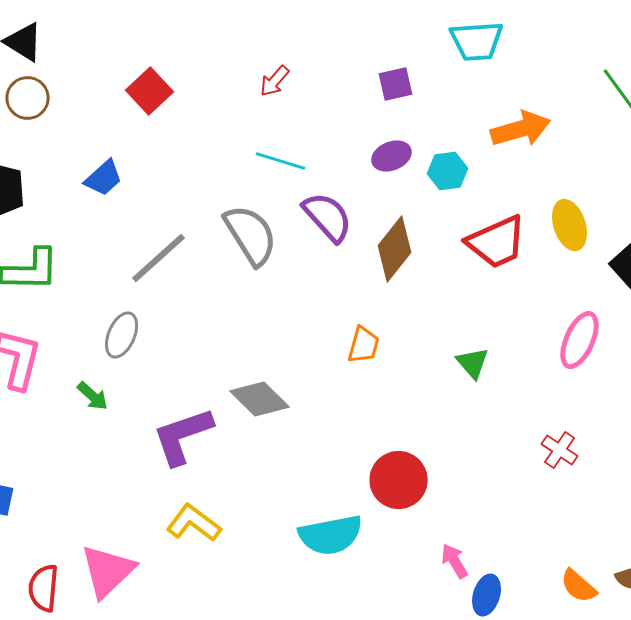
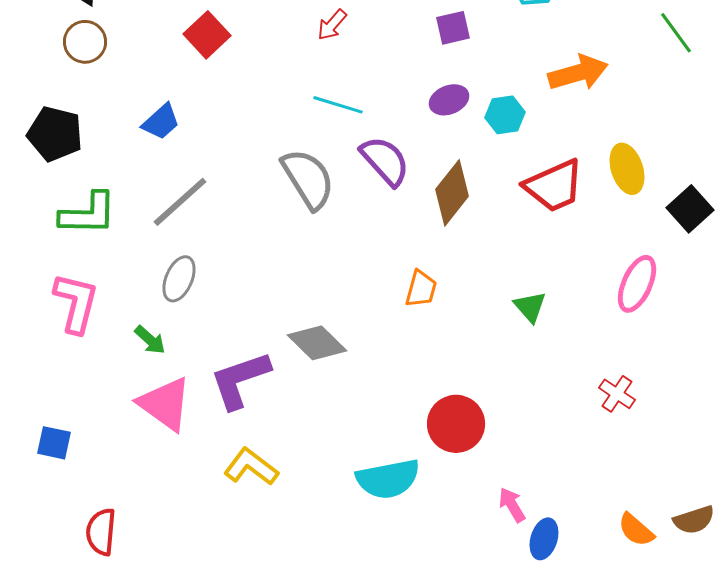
gray line: (159, 258) -> (180, 202), moved
pink triangle: (108, 571) -> (165, 404), moved, turned -40

